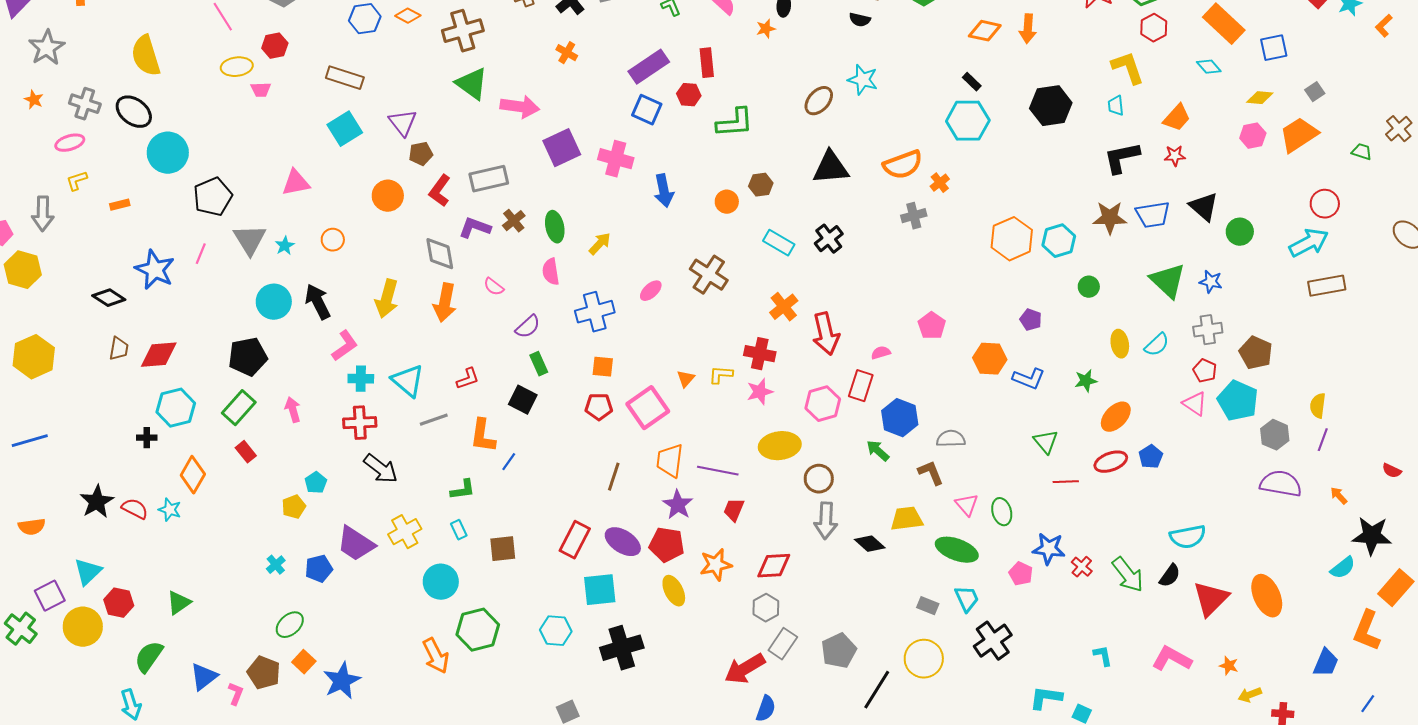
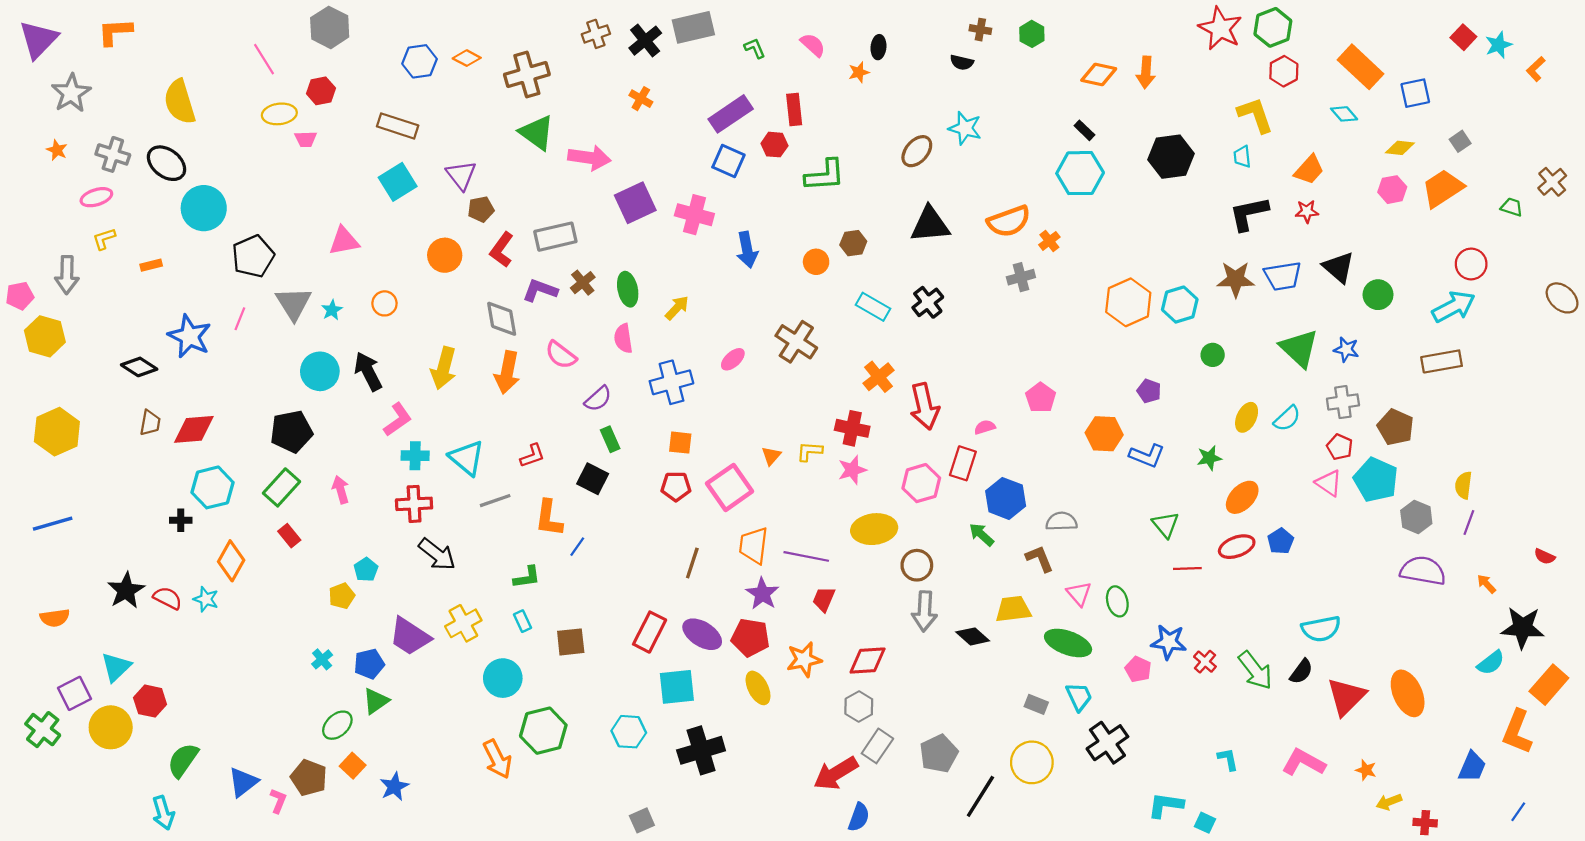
brown rectangle: (1327, 286) -> (1442, 361), moved
pink semicircle: (494, 287) -> (561, 355), size x1.4
yellow ellipse: (1120, 344) -> (1247, 417), turned 36
green triangle: (179, 603) -> (376, 701), moved
blue star: (342, 681) -> (394, 786), size x0.7

